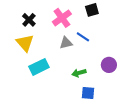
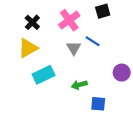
yellow triangle: (25, 43) -> (28, 48), turned 42
gray triangle: (66, 43) -> (74, 48), turned -48
green arrow: (79, 73) -> (79, 85), moved

